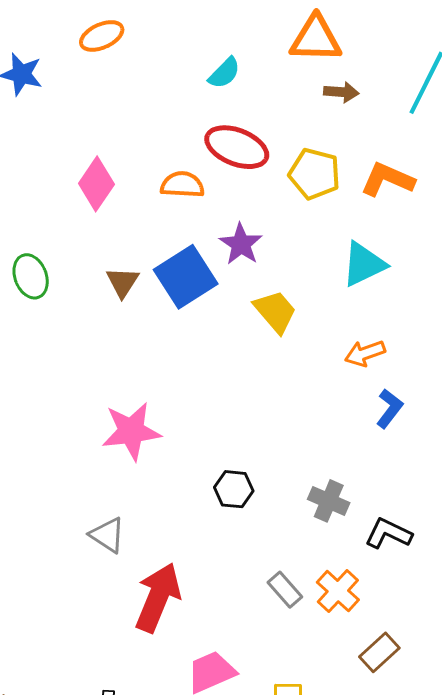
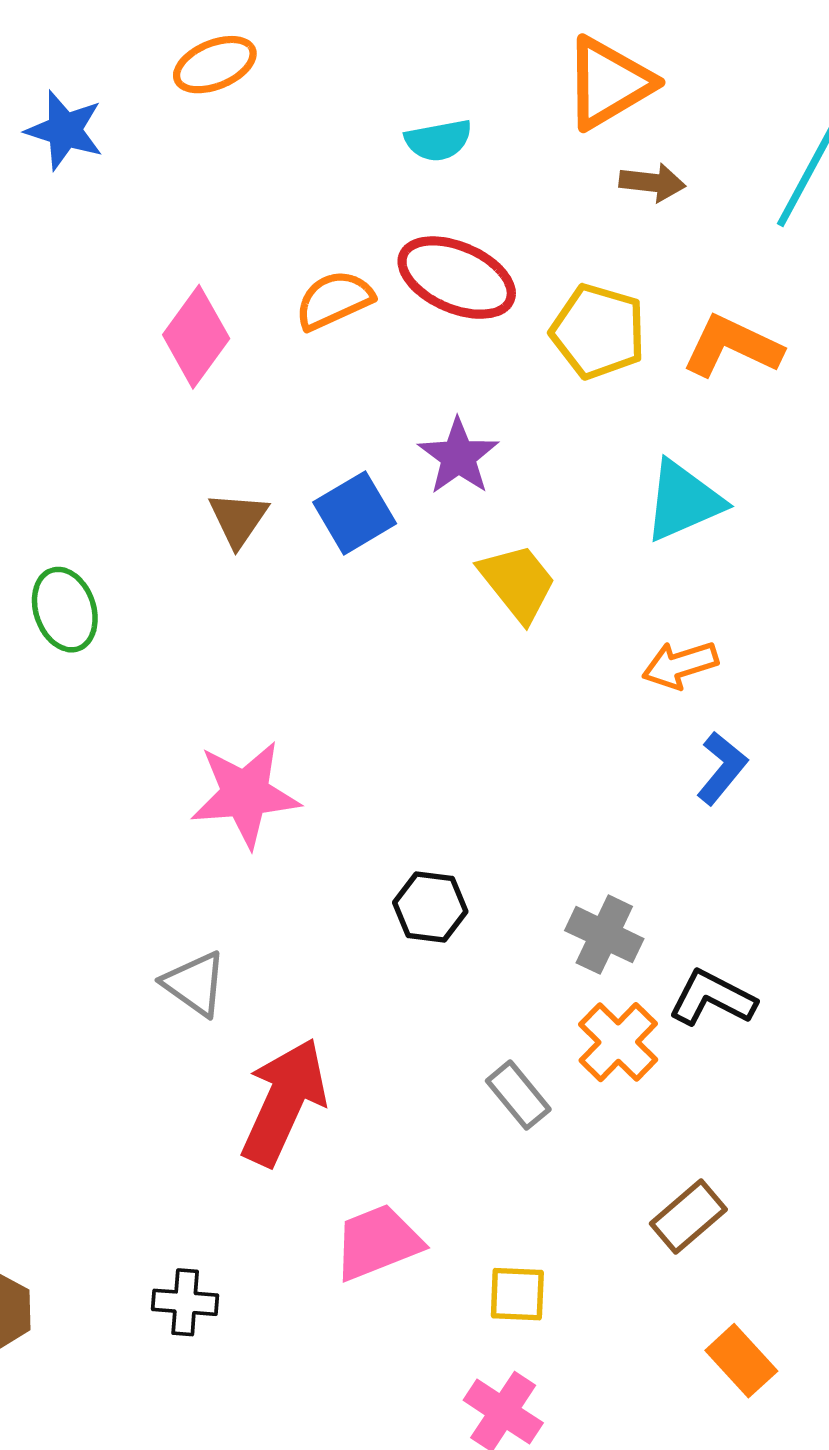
orange triangle: (316, 39) -> (609, 83), turned -34
cyan semicircle: (224, 73) -> (438, 140), turned 33
orange semicircle: (182, 185) -> (334, 300), moved, turned -30
green ellipse: (31, 276) -> (65, 610), moved
blue square: (186, 277) -> (355, 513), size x0.7
orange cross: (338, 591) -> (618, 1042), moved

